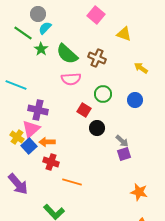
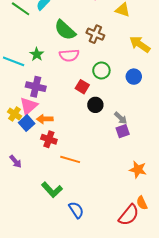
green star: (41, 49) -> (37, 54), moved
yellow arrow: (141, 68) -> (140, 44), size x1.5
purple arrow: (18, 184) -> (16, 161), size x0.6

